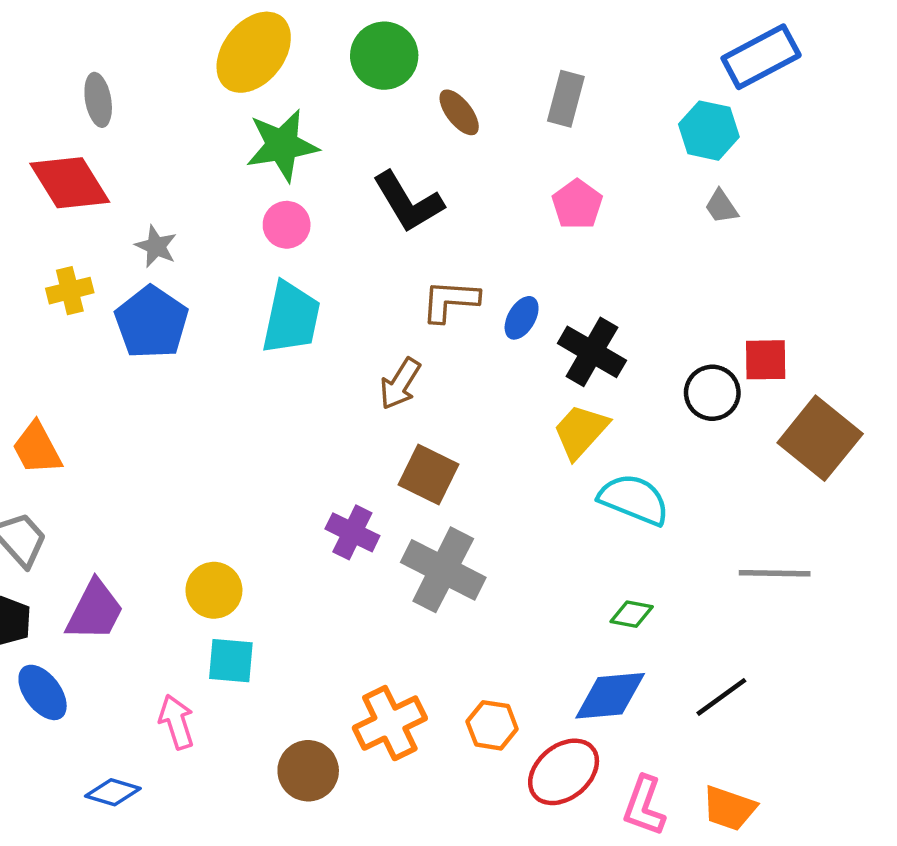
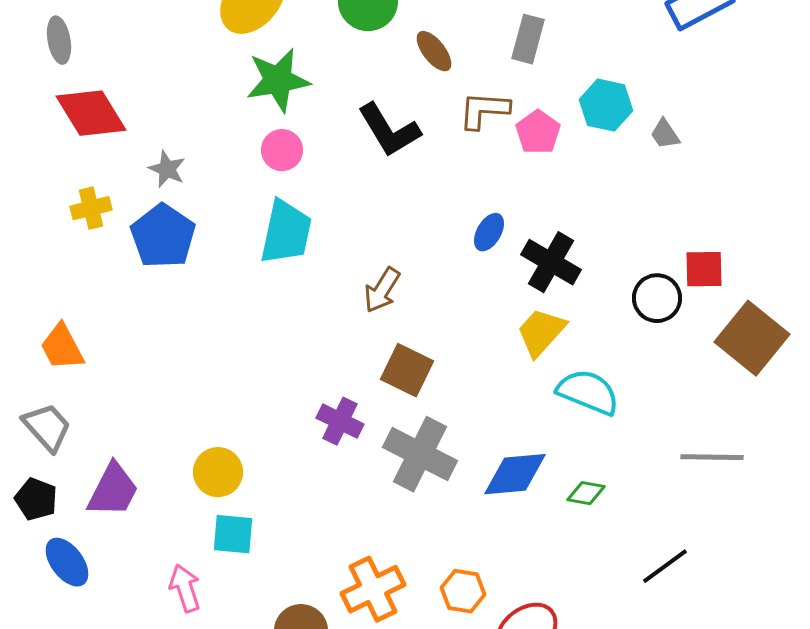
gray ellipse: (98, 100) -> (59, 40), moved
cyan hexagon: (709, 131) -> (606, 105), moved
brown L-shape: (450, 301) -> (484, 110), moved
blue diamond: (610, 696) -> (515, 474), moved

